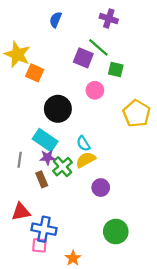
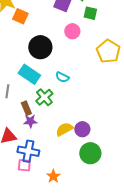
cyan semicircle: (83, 144) -> (62, 77), turned -32
purple star: (47, 157) -> (30, 121), moved
yellow semicircle: (86, 160) -> (64, 129), moved
purple circle: (101, 188) -> (82, 129), moved

